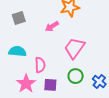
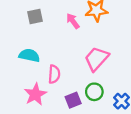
pink arrow: (52, 26) -> (73, 21), moved, turned 80
purple square: (50, 85) -> (73, 100), moved, turned -32

